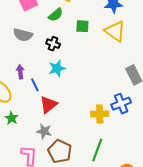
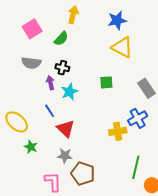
green square: (82, 26) -> (106, 82), moved
purple arrow: (20, 72) -> (50, 83), moved
red triangle: (48, 105) -> (66, 129), turned -30
green line: (97, 150) -> (136, 167), moved

